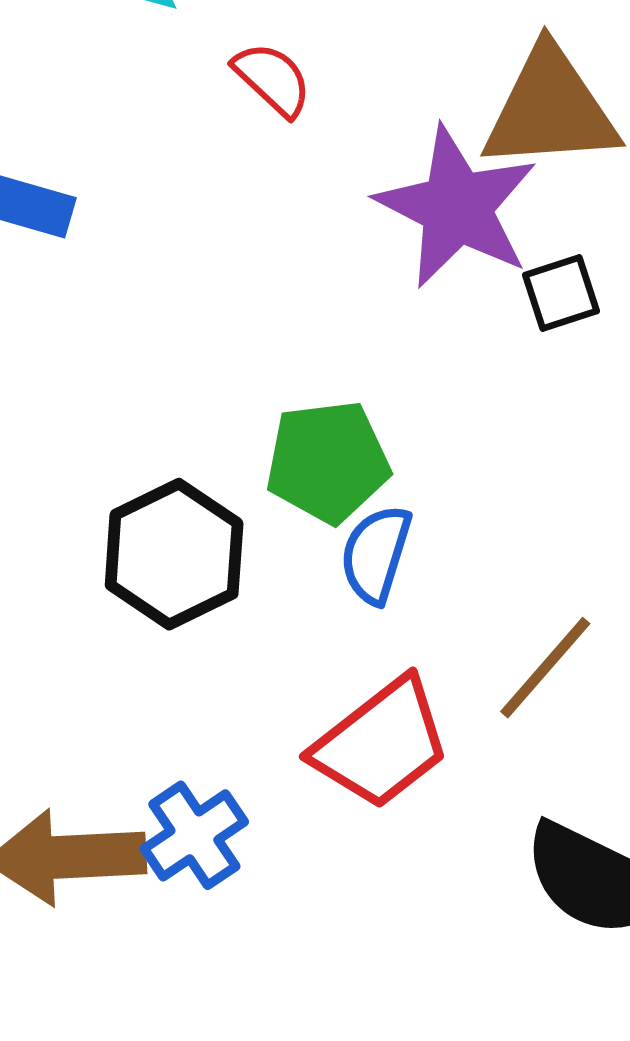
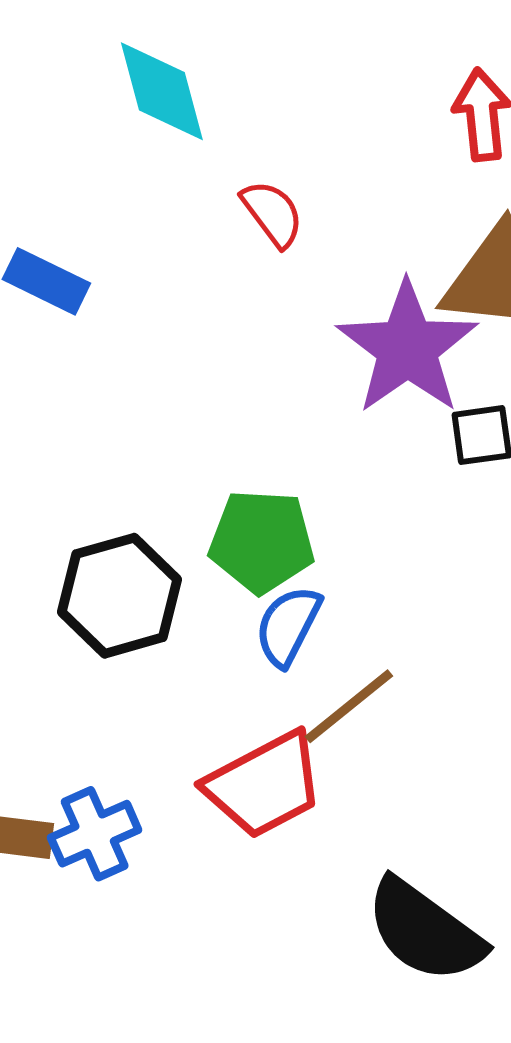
brown line: (545, 668) -> (349, 706), moved

